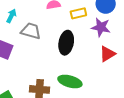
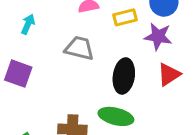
gray trapezoid: (31, 31) -> (79, 48), moved
black ellipse: (66, 43) -> (124, 76), moved

